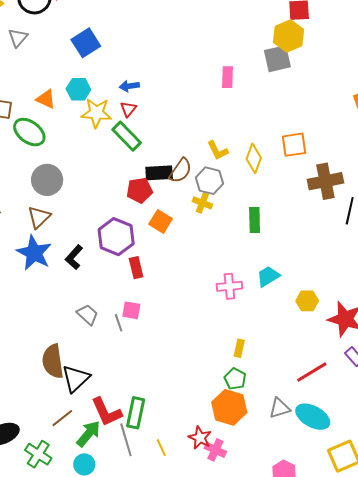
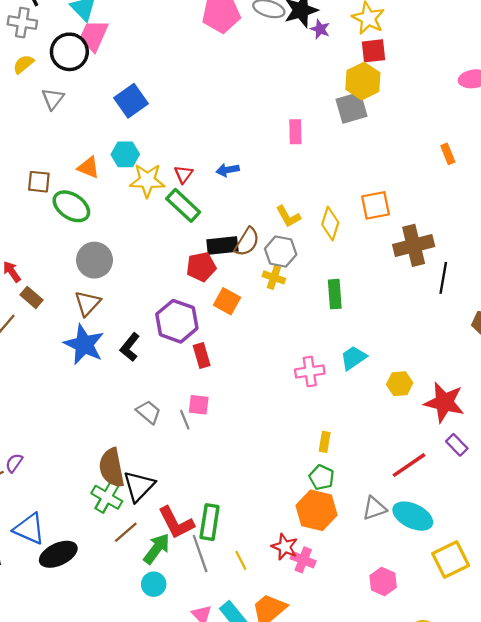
blue arrow: (129, 86) -> (228, 170), moved
green cross: (38, 454) -> (107, 497), moved

